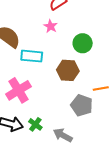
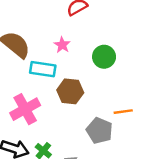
pink star: (51, 26) -> (62, 45), moved
brown hexagon: (68, 70) -> (70, 91), moved

